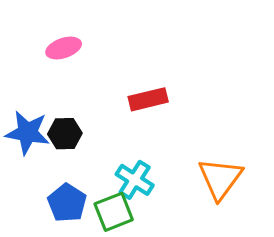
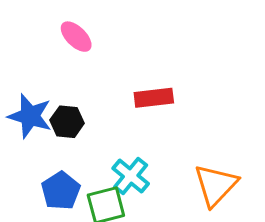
pink ellipse: (64, 48) -> (76, 37), turned 56

